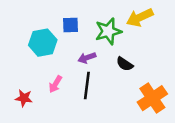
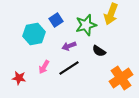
yellow arrow: (140, 17) -> (111, 14), turned -45
blue square: (70, 25) -> (56, 20), turned -32
black line: (87, 85) -> (69, 68), turned 50

